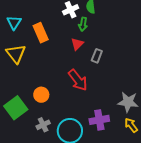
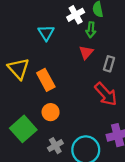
cyan triangle: (14, 23) -> (46, 33), moved
orange rectangle: (41, 33) -> (46, 80), moved
red arrow: (78, 80) -> (106, 94), moved

